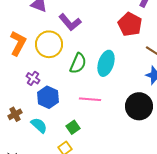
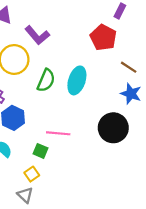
pink line: (90, 99) -> (58, 133), moved
green square: (73, 127) -> (41, 151), turned -32

